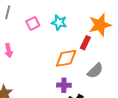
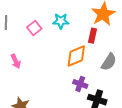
purple cross: (64, 85) -> (80, 84), turned 32

